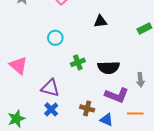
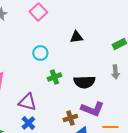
cyan circle: (55, 38) -> (40, 53), moved
gray arrow: (140, 80) -> (115, 72), moved
brown cross: (87, 108) -> (70, 118), moved, turned -32

